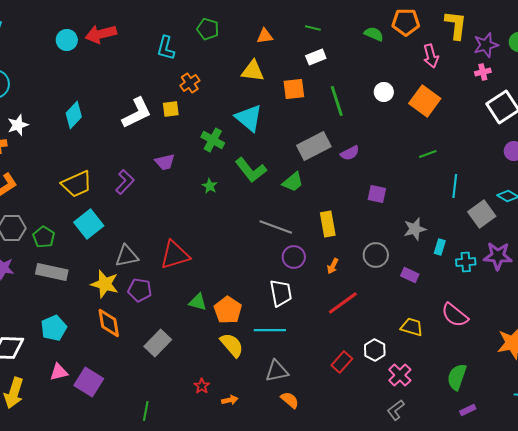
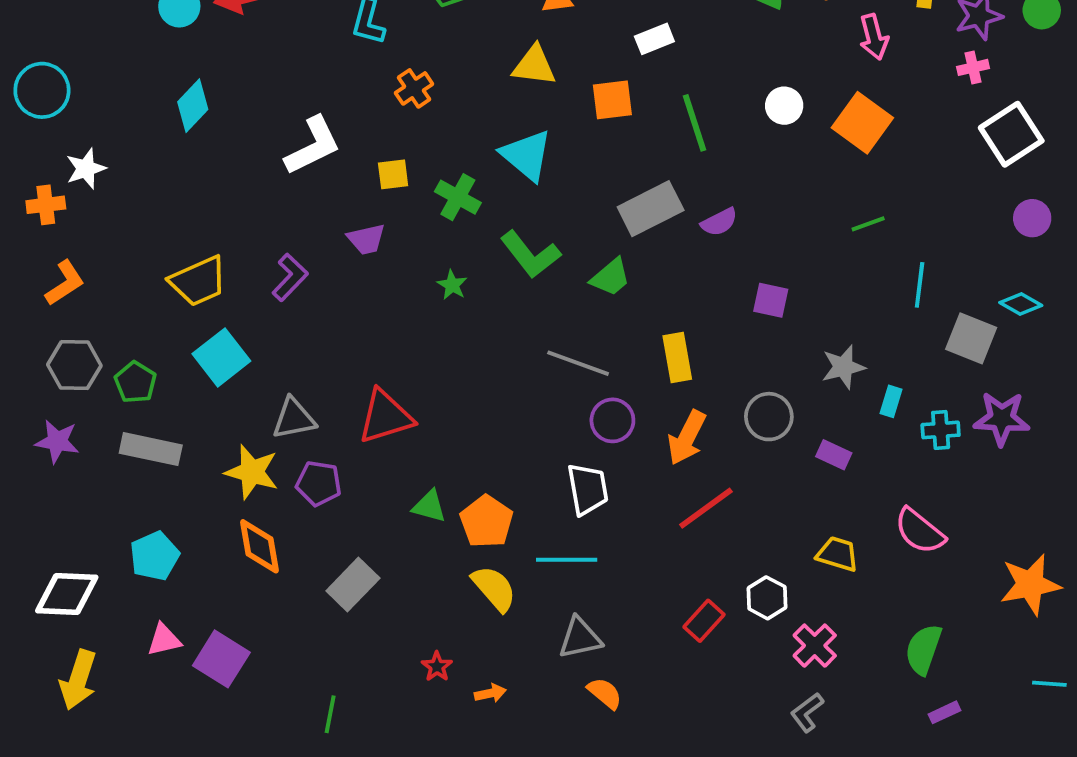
yellow square: (171, 109) -> (393, 174), moved
cyan diamond: (74, 115) -> (193, 106), moved
gray square: (482, 214) -> (971, 338), turned -32
orange arrow: (333, 266) -> (687, 438), size x1.8

